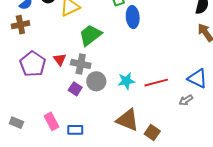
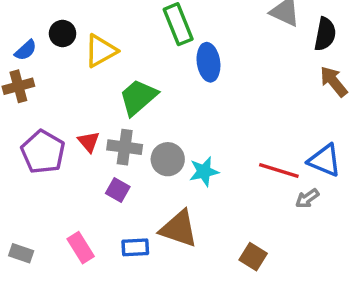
gray circle: (96, 81) -> (168, 159), moved
red line: (156, 83) -> (279, 170), moved, turned 35
brown triangle: (128, 120) -> (179, 229), moved
blue rectangle: (75, 130) -> (135, 247), moved

